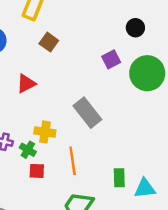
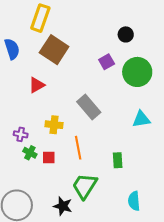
brown square: (49, 42) -> (54, 50), size x1.8
green cross: (28, 150) -> (30, 153), moved
cyan triangle: (145, 188) -> (141, 119), moved

